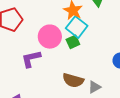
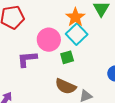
green square: (73, 42) -> (67, 57), moved

